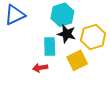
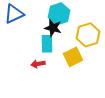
black star: (67, 34) -> (53, 28), moved

